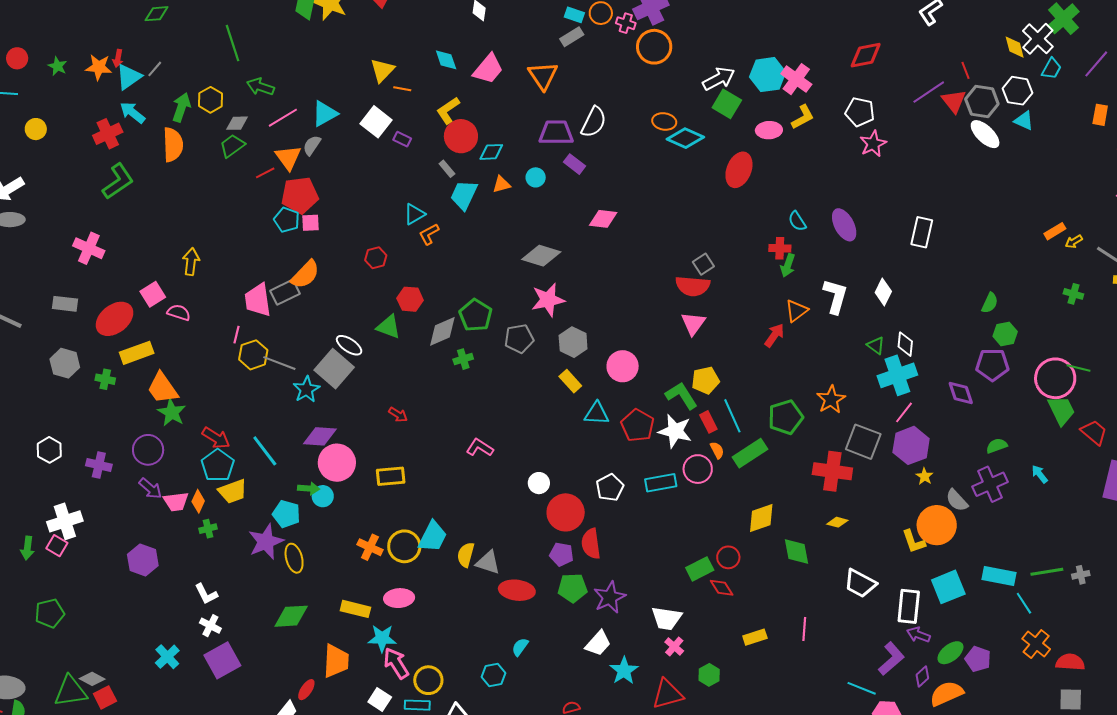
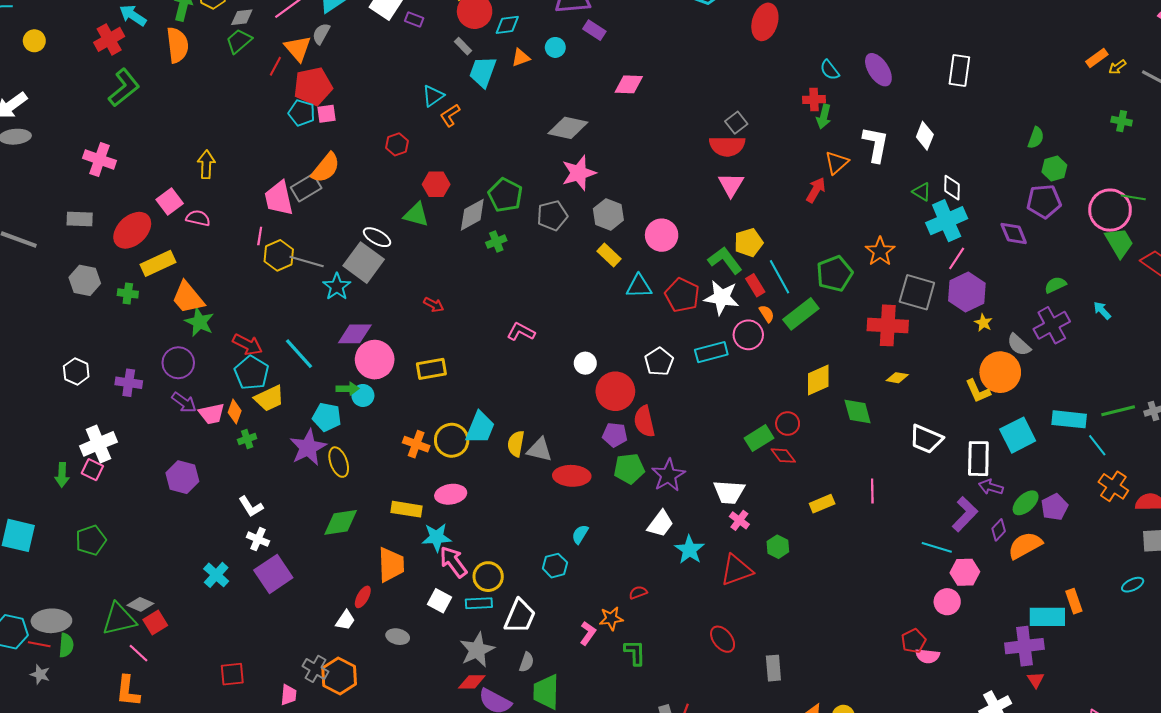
red line: (265, 173) -> (275, 66), turned -30
purple pentagon: (978, 659) -> (1054, 507), turned 30

